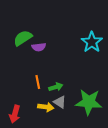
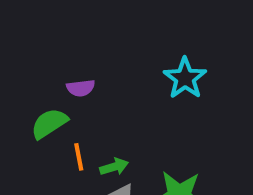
green semicircle: (23, 38) -> (49, 123), moved

